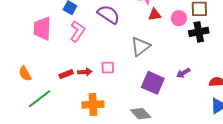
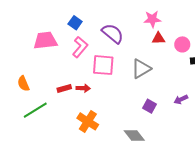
pink trapezoid: (42, 28) -> (45, 41), turned 75
pink square: (108, 68) -> (103, 65), moved, size x1.6
purple square: (153, 83) -> (150, 106), size x0.6
orange cross: (93, 104) -> (88, 121), turned 30

